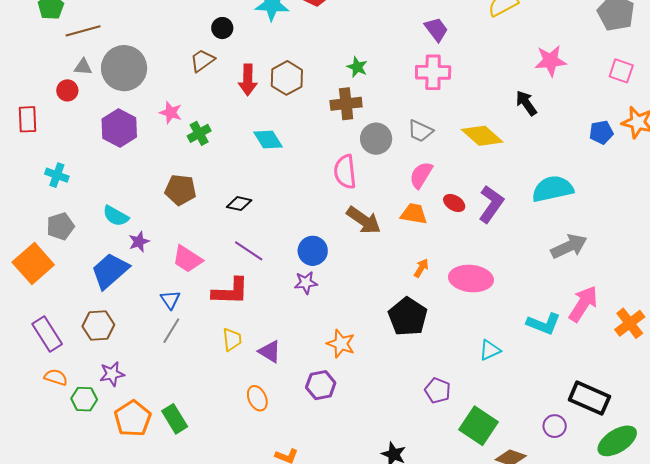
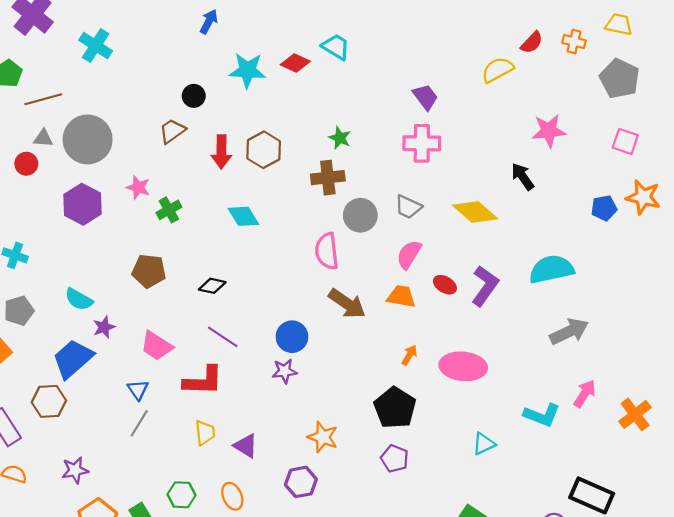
pink arrow: (583, 304) -> (585, 394), size x0.7
brown hexagon: (98, 325) -> (49, 401), moved
purple pentagon: (438, 391) -> (395, 459), moved
green hexagon: (84, 399) -> (182, 495), moved

